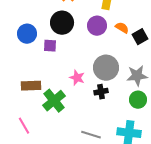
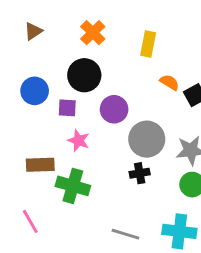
purple circle: (97, 26) -> (114, 109), moved
pink star: (77, 78) -> (79, 141), moved
green cross: (54, 101) -> (73, 186), turned -35

